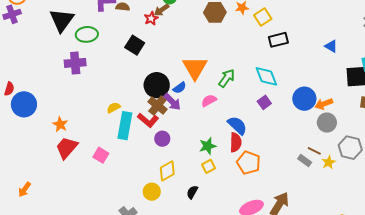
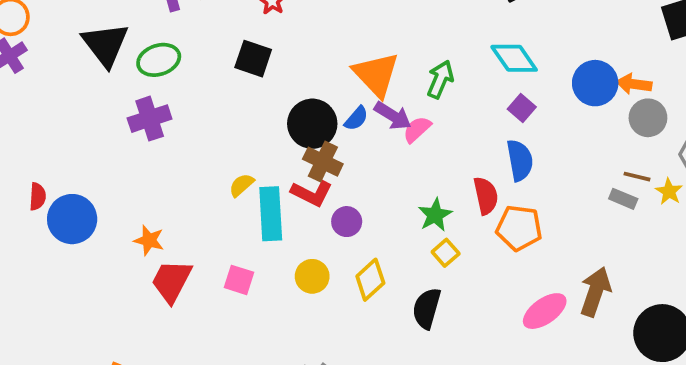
purple arrow: (172, 102) -> (393, 116), moved
orange arrow: (324, 104) -> (634, 84), turned 42
blue semicircle: (237, 125) -> (520, 160), moved, turned 50
yellow circle: (152, 192) -> (312, 276), moved
black semicircle: (192, 192) -> (427, 308), size x1.5

